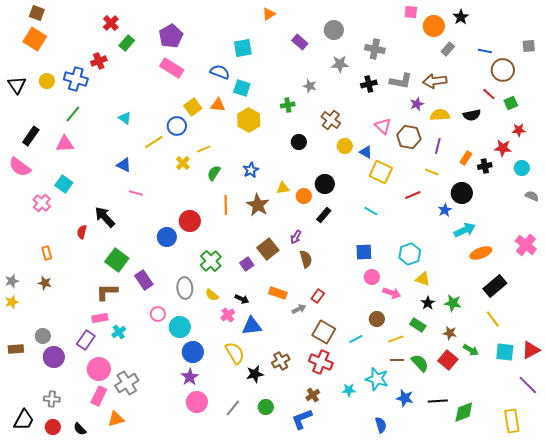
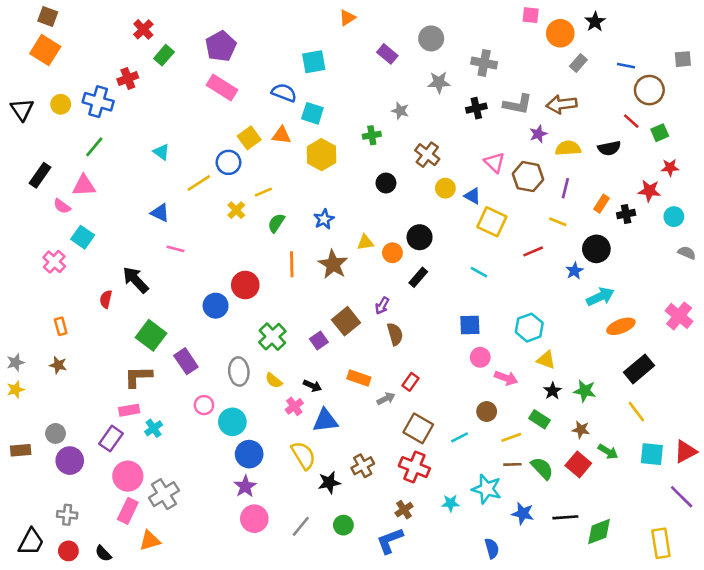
pink semicircle: (20, 167) -> (62, 206), moved, size x0.6

